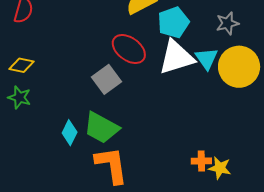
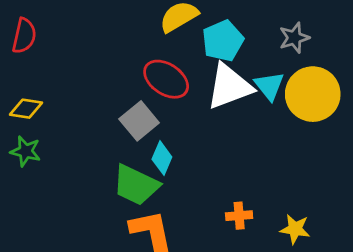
cyan diamond: (70, 133) -> (162, 158), moved
orange cross: (201, 161) -> (239, 216), moved

